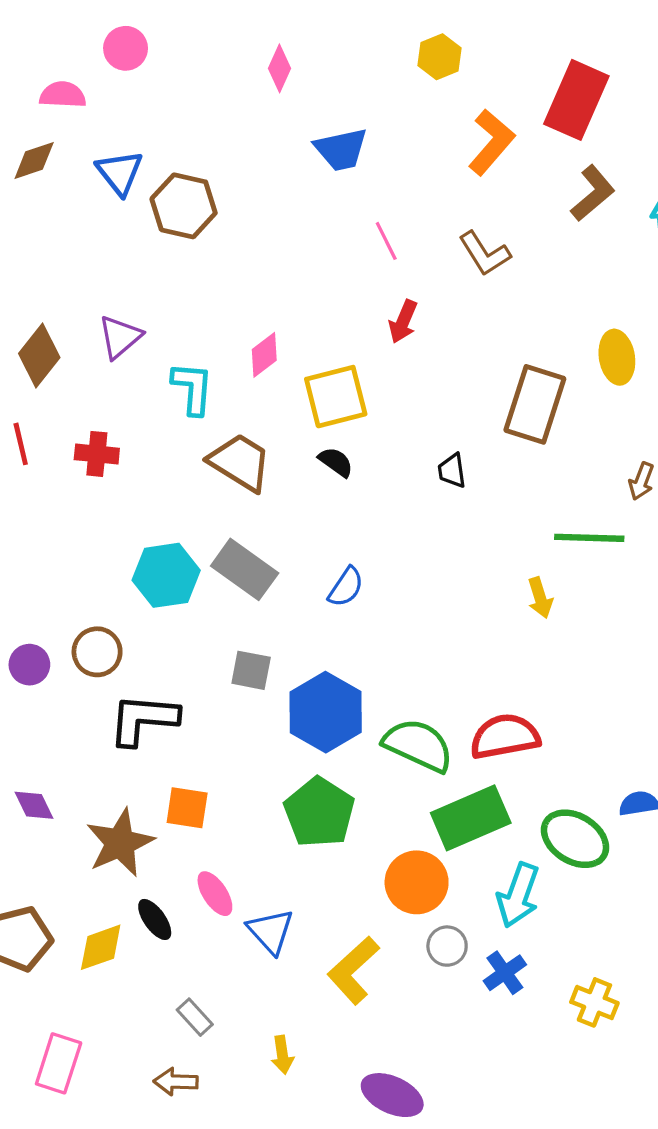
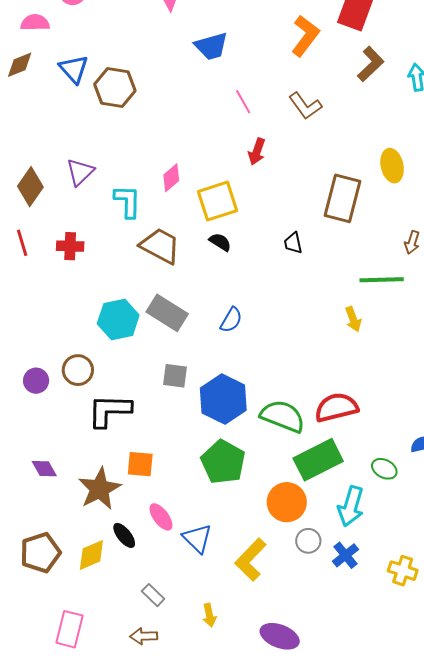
green ellipse: (575, 839) -> (384, 469), size x0.6

